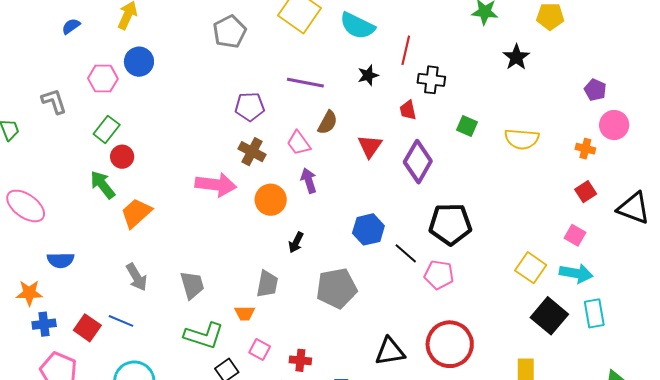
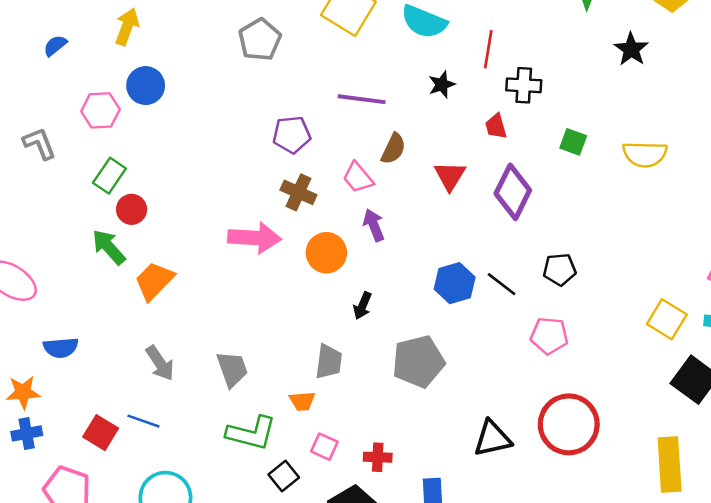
black pentagon: (450, 224) -> (560, 270), size x0.6
black line: (406, 253) -> (502, 284), moved
blue cross: (44, 324) -> (27, 433), moved

